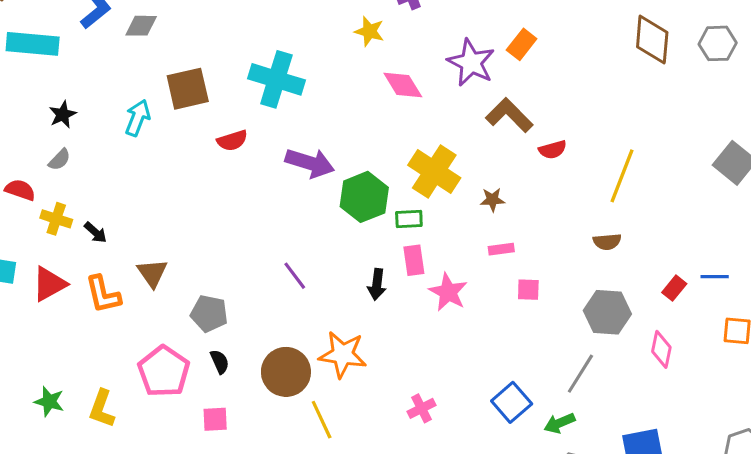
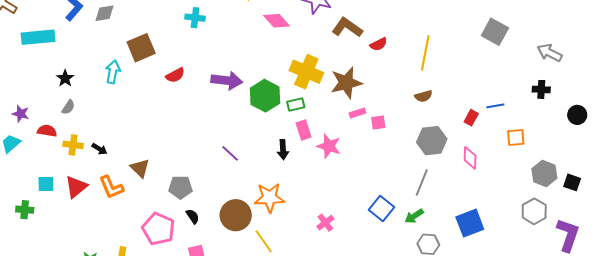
cyan cross: (276, 79) -> (195, 18), moved, size x0.6
brown star: (492, 200) -> (346, 83), size x2.0
pink square: (528, 290) -> (378, 123), moved

